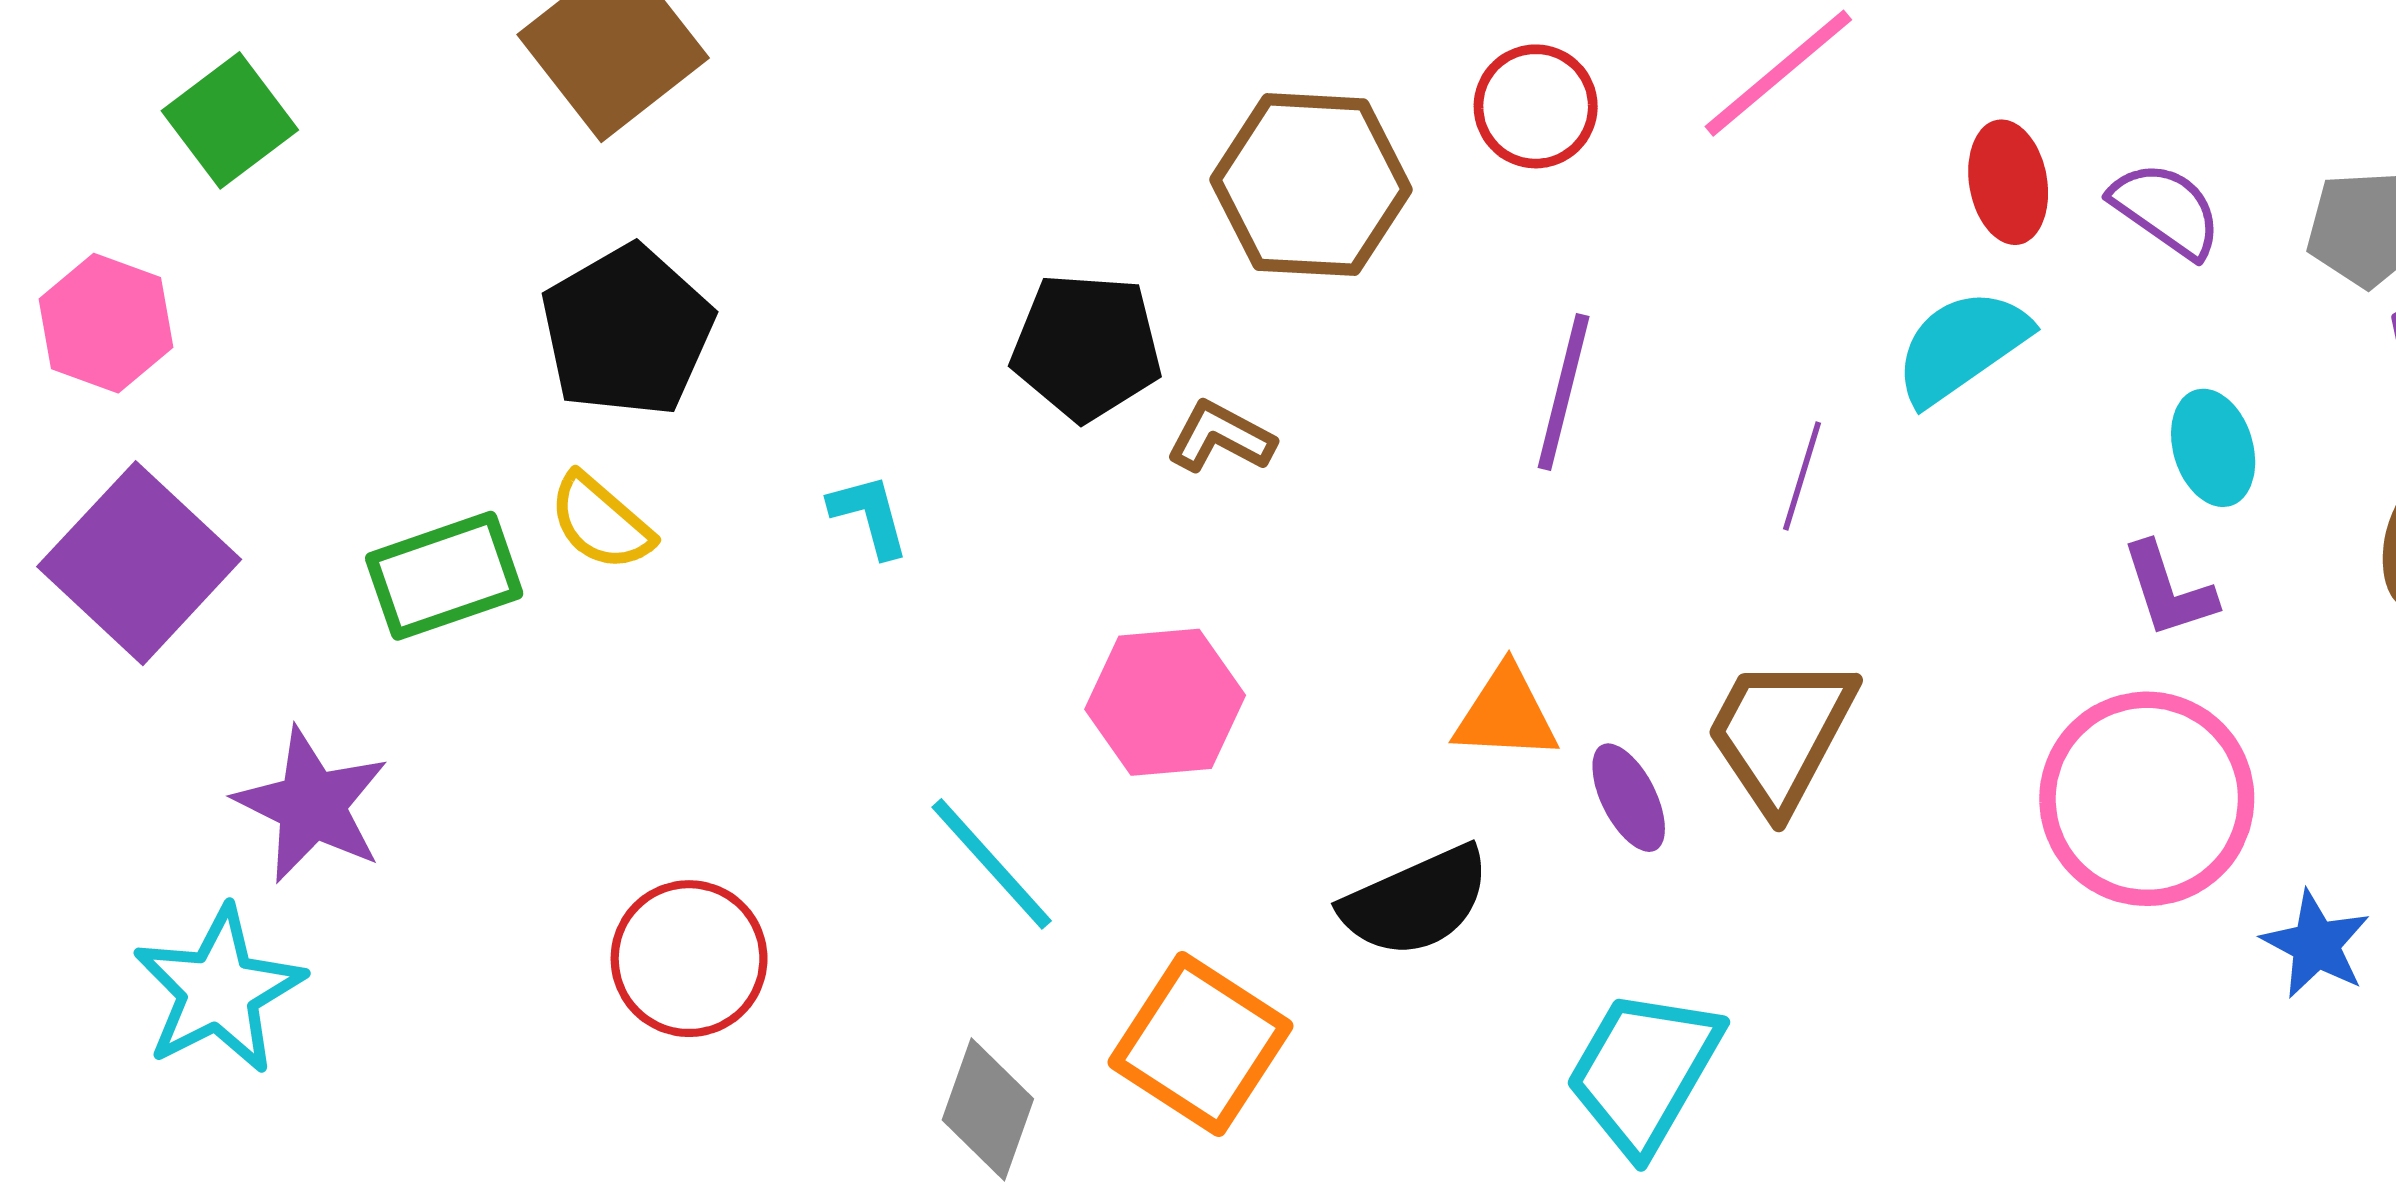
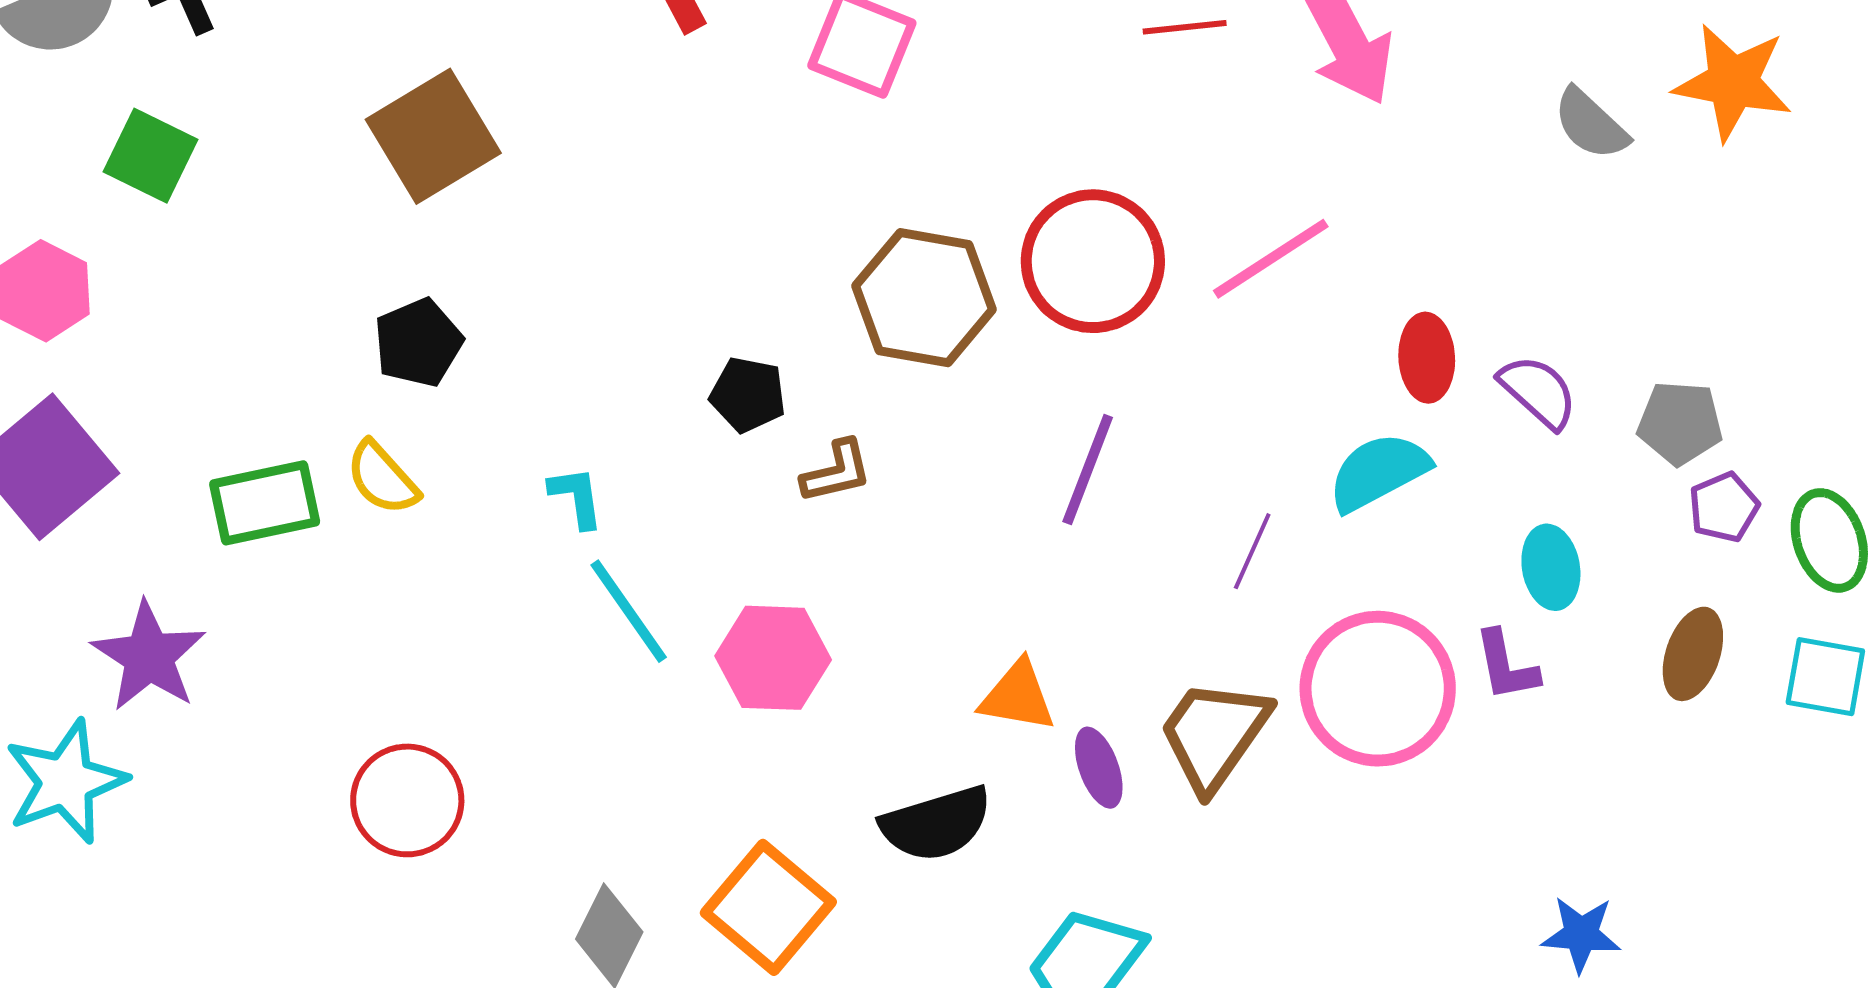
red circle: (1536, 106) -> (1093, 261), size x1.6
green square: (230, 120) -> (150, 156), turned -34
black pentagon: (627, 331) -> (418, 343), size x0.7
black pentagon: (1087, 347) -> (748, 395), size x0.7
brown L-shape: (1221, 437) -> (837, 472), turned 132
pink circle: (2147, 799) -> (1378, 689), moved
cyan line: (992, 864) -> (629, 611), moved
blue star: (2316, 945) -> (1581, 934), turned -30

